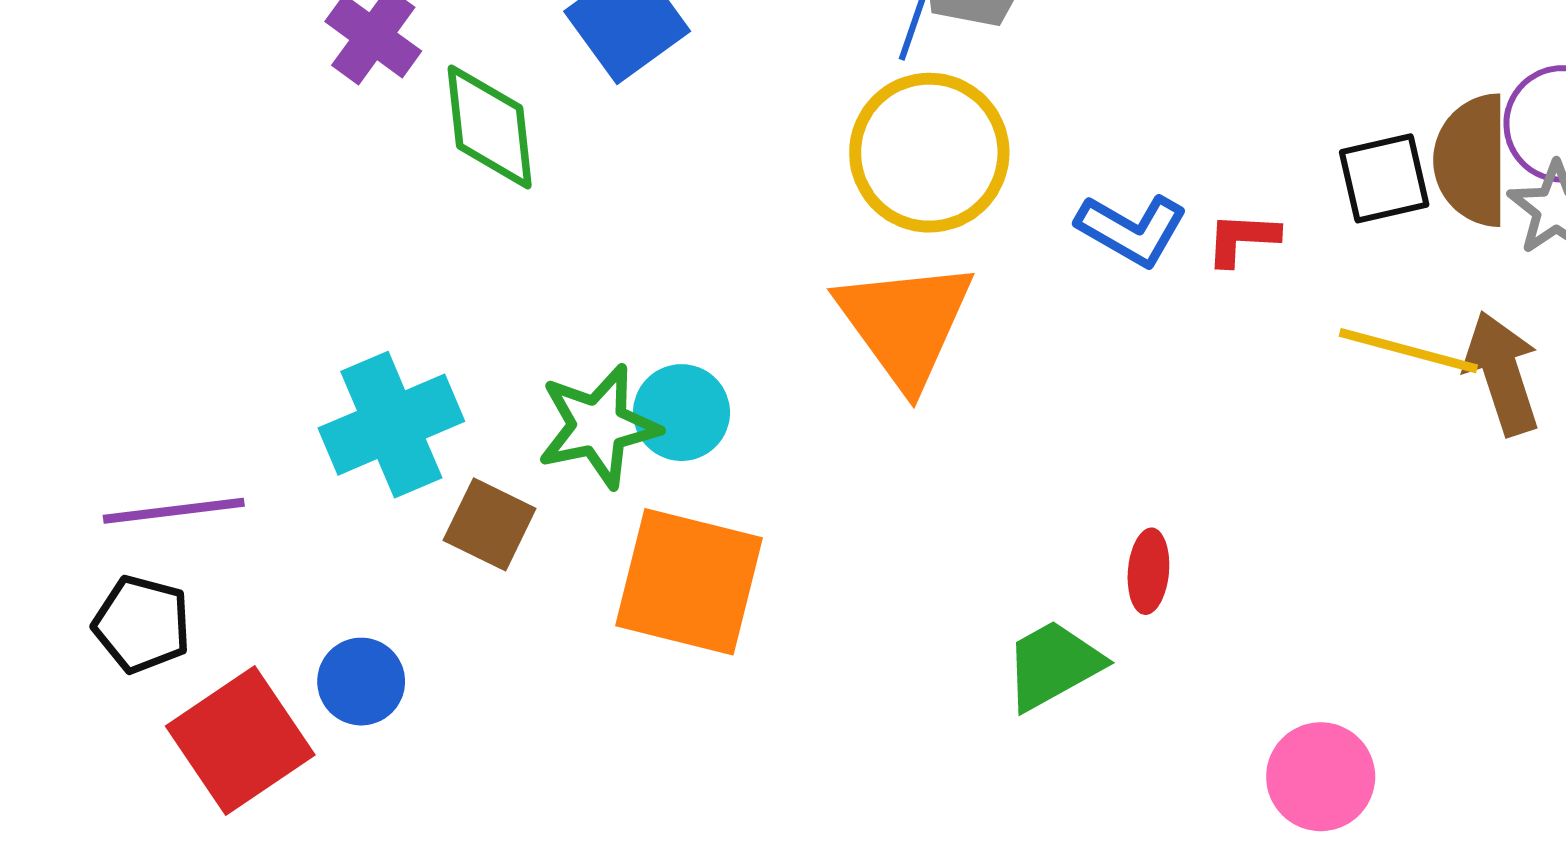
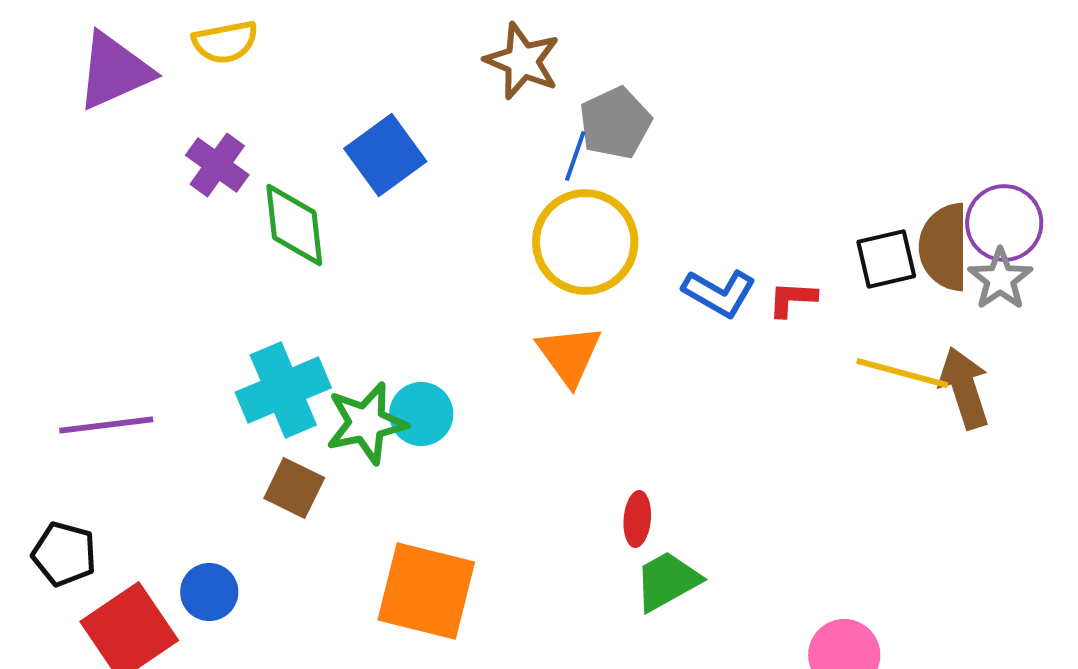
orange triangle: (905, 323) -> (569, 355), size x0.7
cyan cross: (391, 425) -> (283, 390), moved
purple line: (174, 511) -> (106, 425), moved
red ellipse: (1148, 571) -> (637, 519), moved
orange square: (689, 582) -> (426, 591), moved

